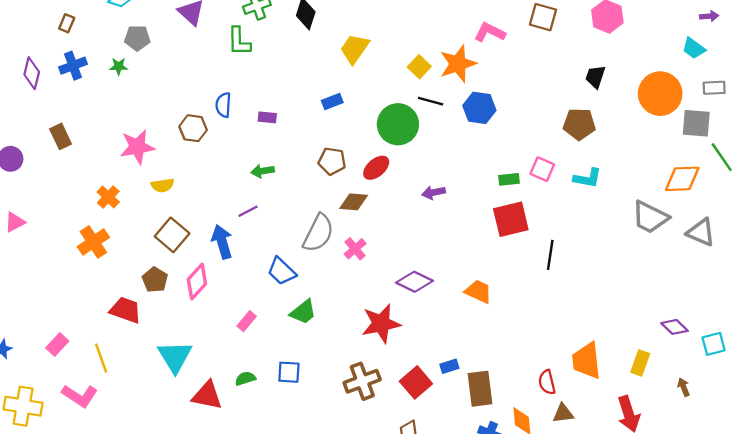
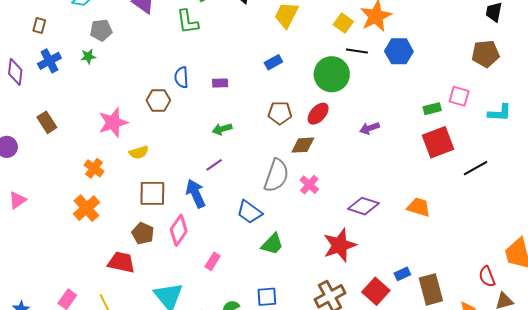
cyan L-shape: (587, 178) -> (500, 113), moved
brown square: (172, 235) -> (152, 193), turned -32
black line: (550, 255) -> (475, 168), turned 60
pink rectangle: (247, 321) -> (213, 261), moved

